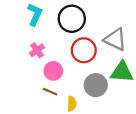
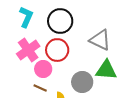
pink cross: (37, 50) -> (28, 50), size x1.6
red circle: (84, 50) -> (57, 50), moved

